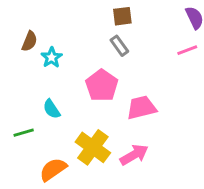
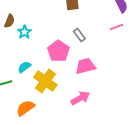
gray rectangle: (119, 46) -> (79, 35), moved
cyan semicircle: (52, 109) -> (24, 67), turned 88
yellow cross: (93, 147) -> (45, 81), moved

